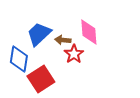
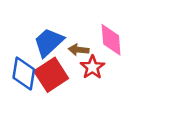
red square: (41, 79) -> (51, 75), moved

